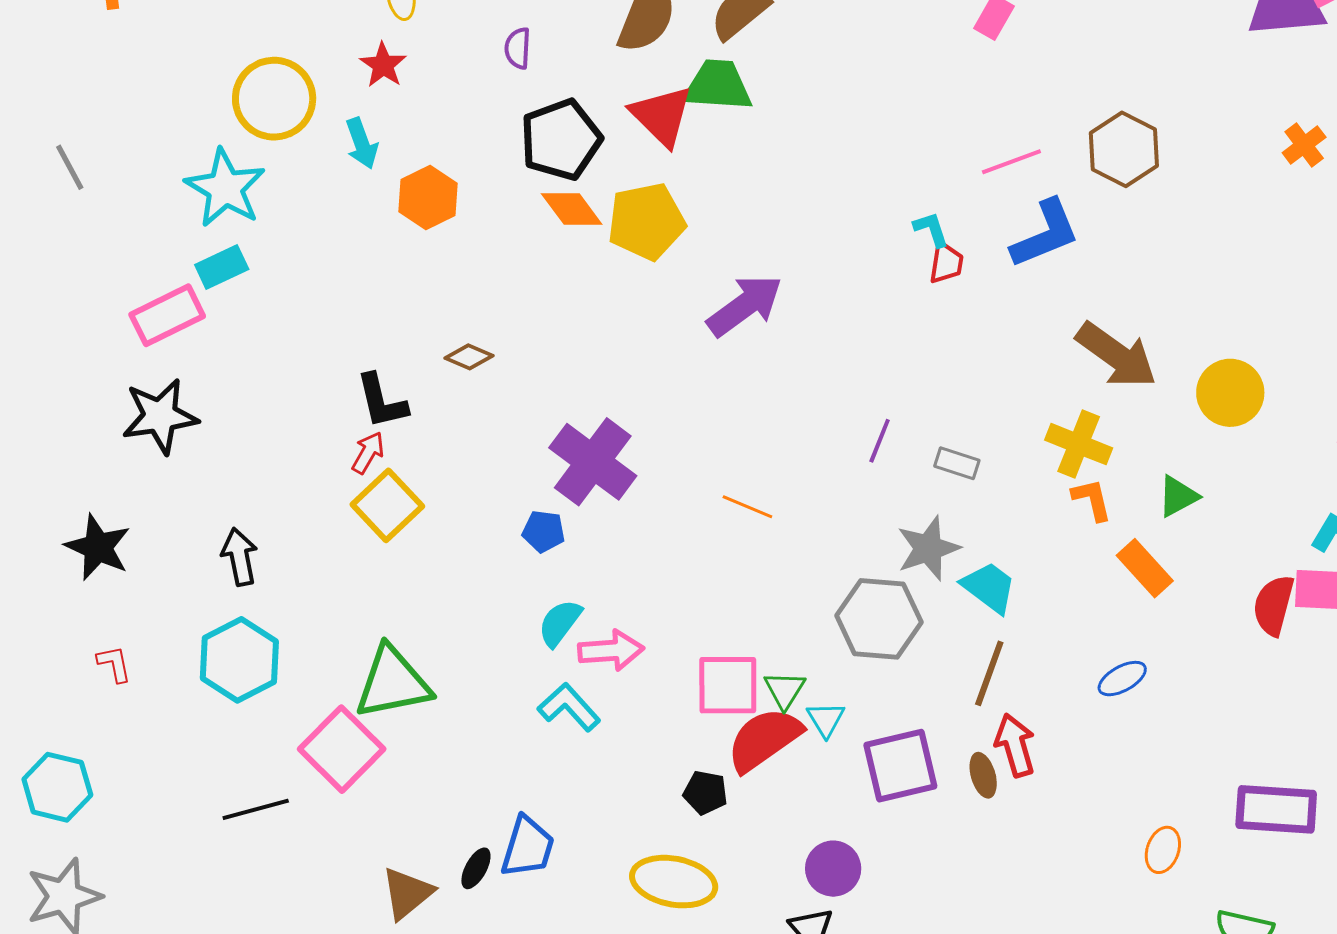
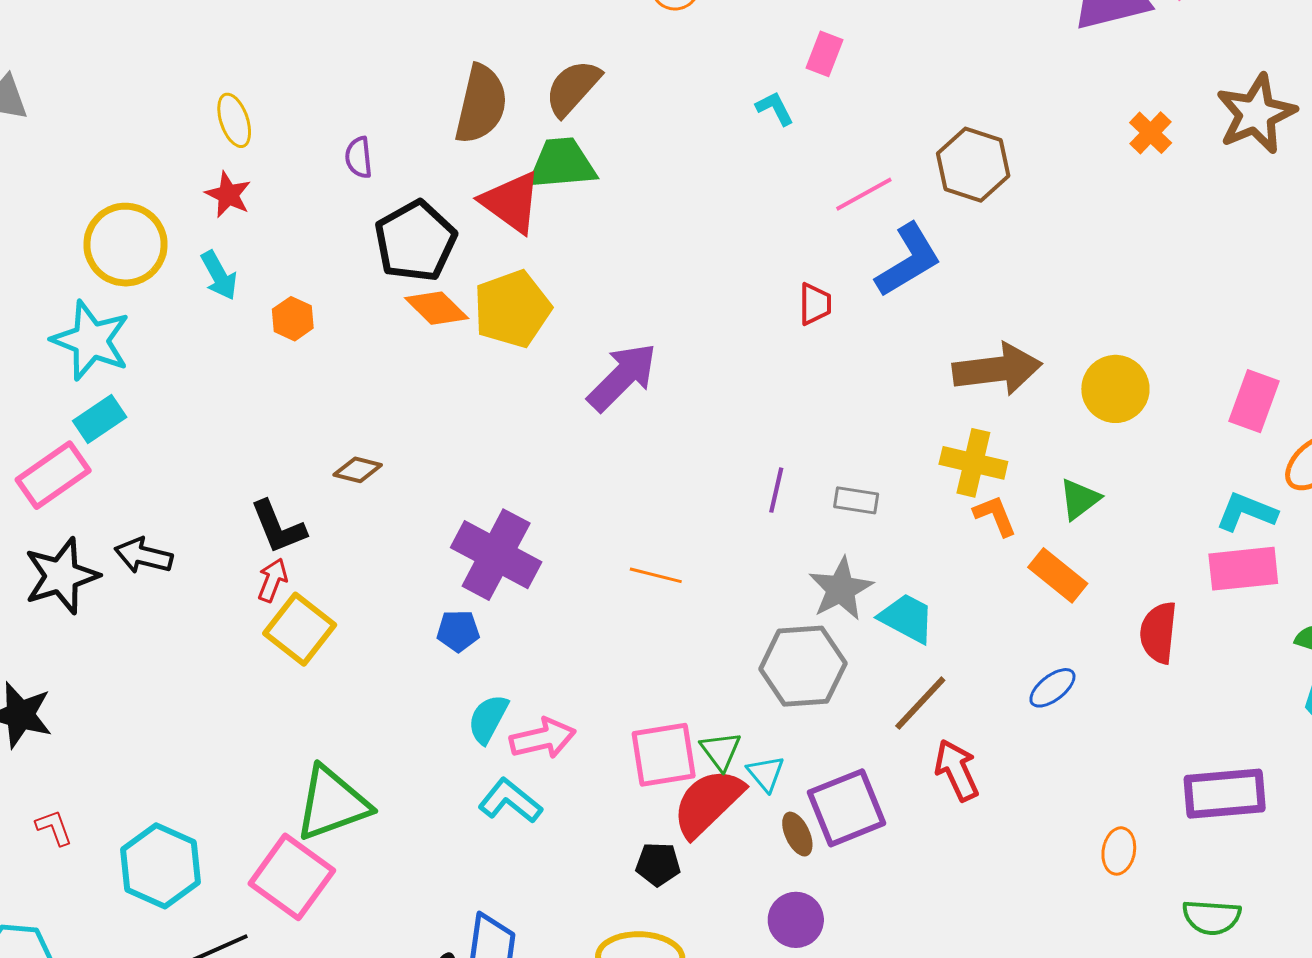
orange hexagon: (428, 198) -> (293, 319), size x0.7
cyan L-shape: (931, 229) -> (775, 108), moved
brown arrow: (1116, 355) -> (997, 369), turned -34
black arrow: (240, 557) -> (144, 556), moved, turned -56
red semicircle: (1274, 605) -> (1158, 633), moved
cyan hexagon: (239, 660) -> (160, 866), moved
brown line: (989, 673) -> (920, 703), turned 32
brown ellipse: (983, 775) -> (797, 834), moved

